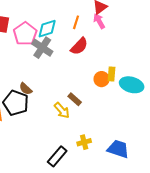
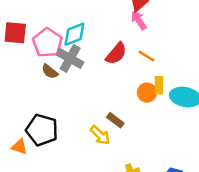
orange line: (76, 22) -> (147, 56), moved, turned -72
brown semicircle: (26, 89) -> (50, 71), moved

